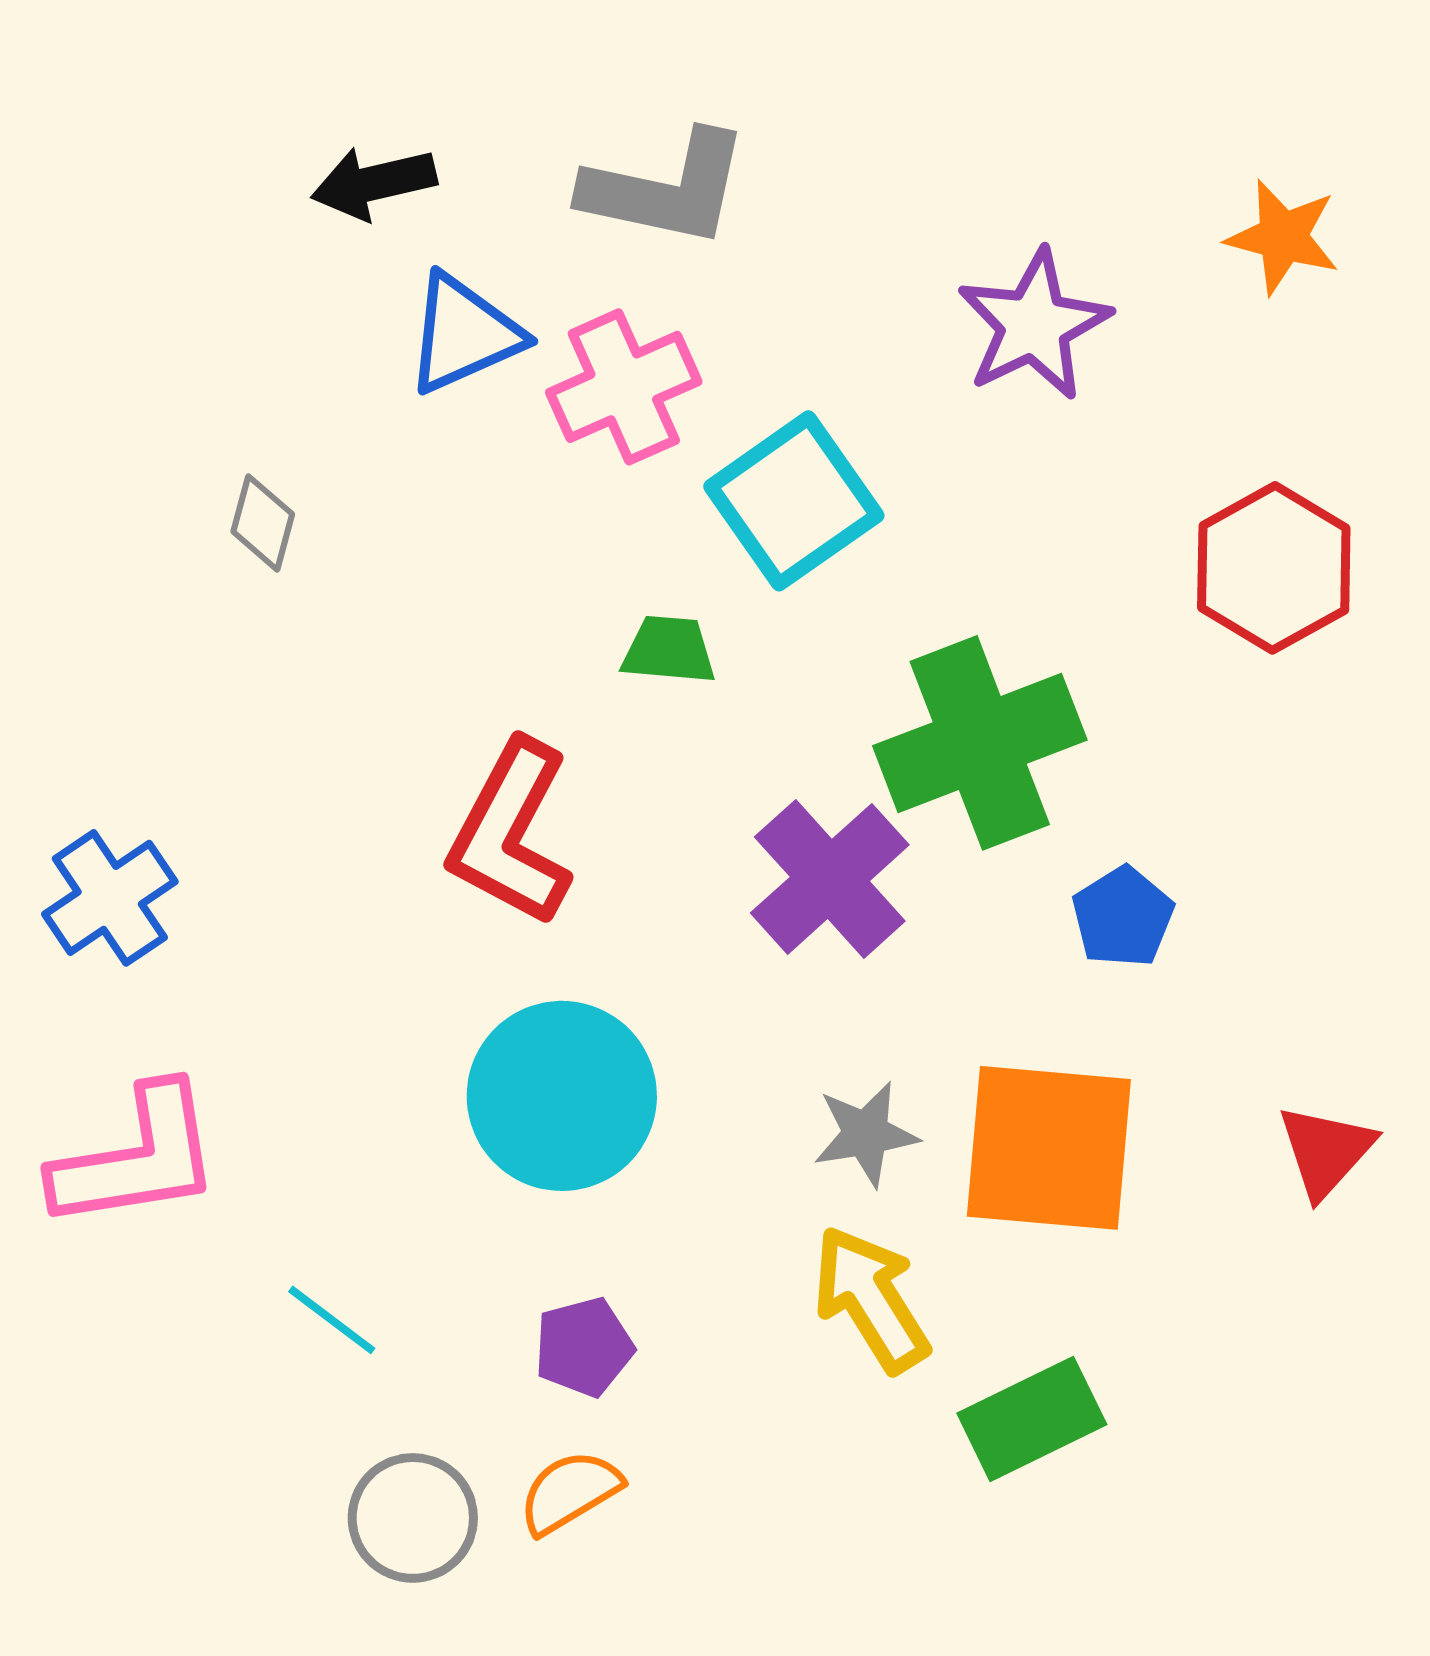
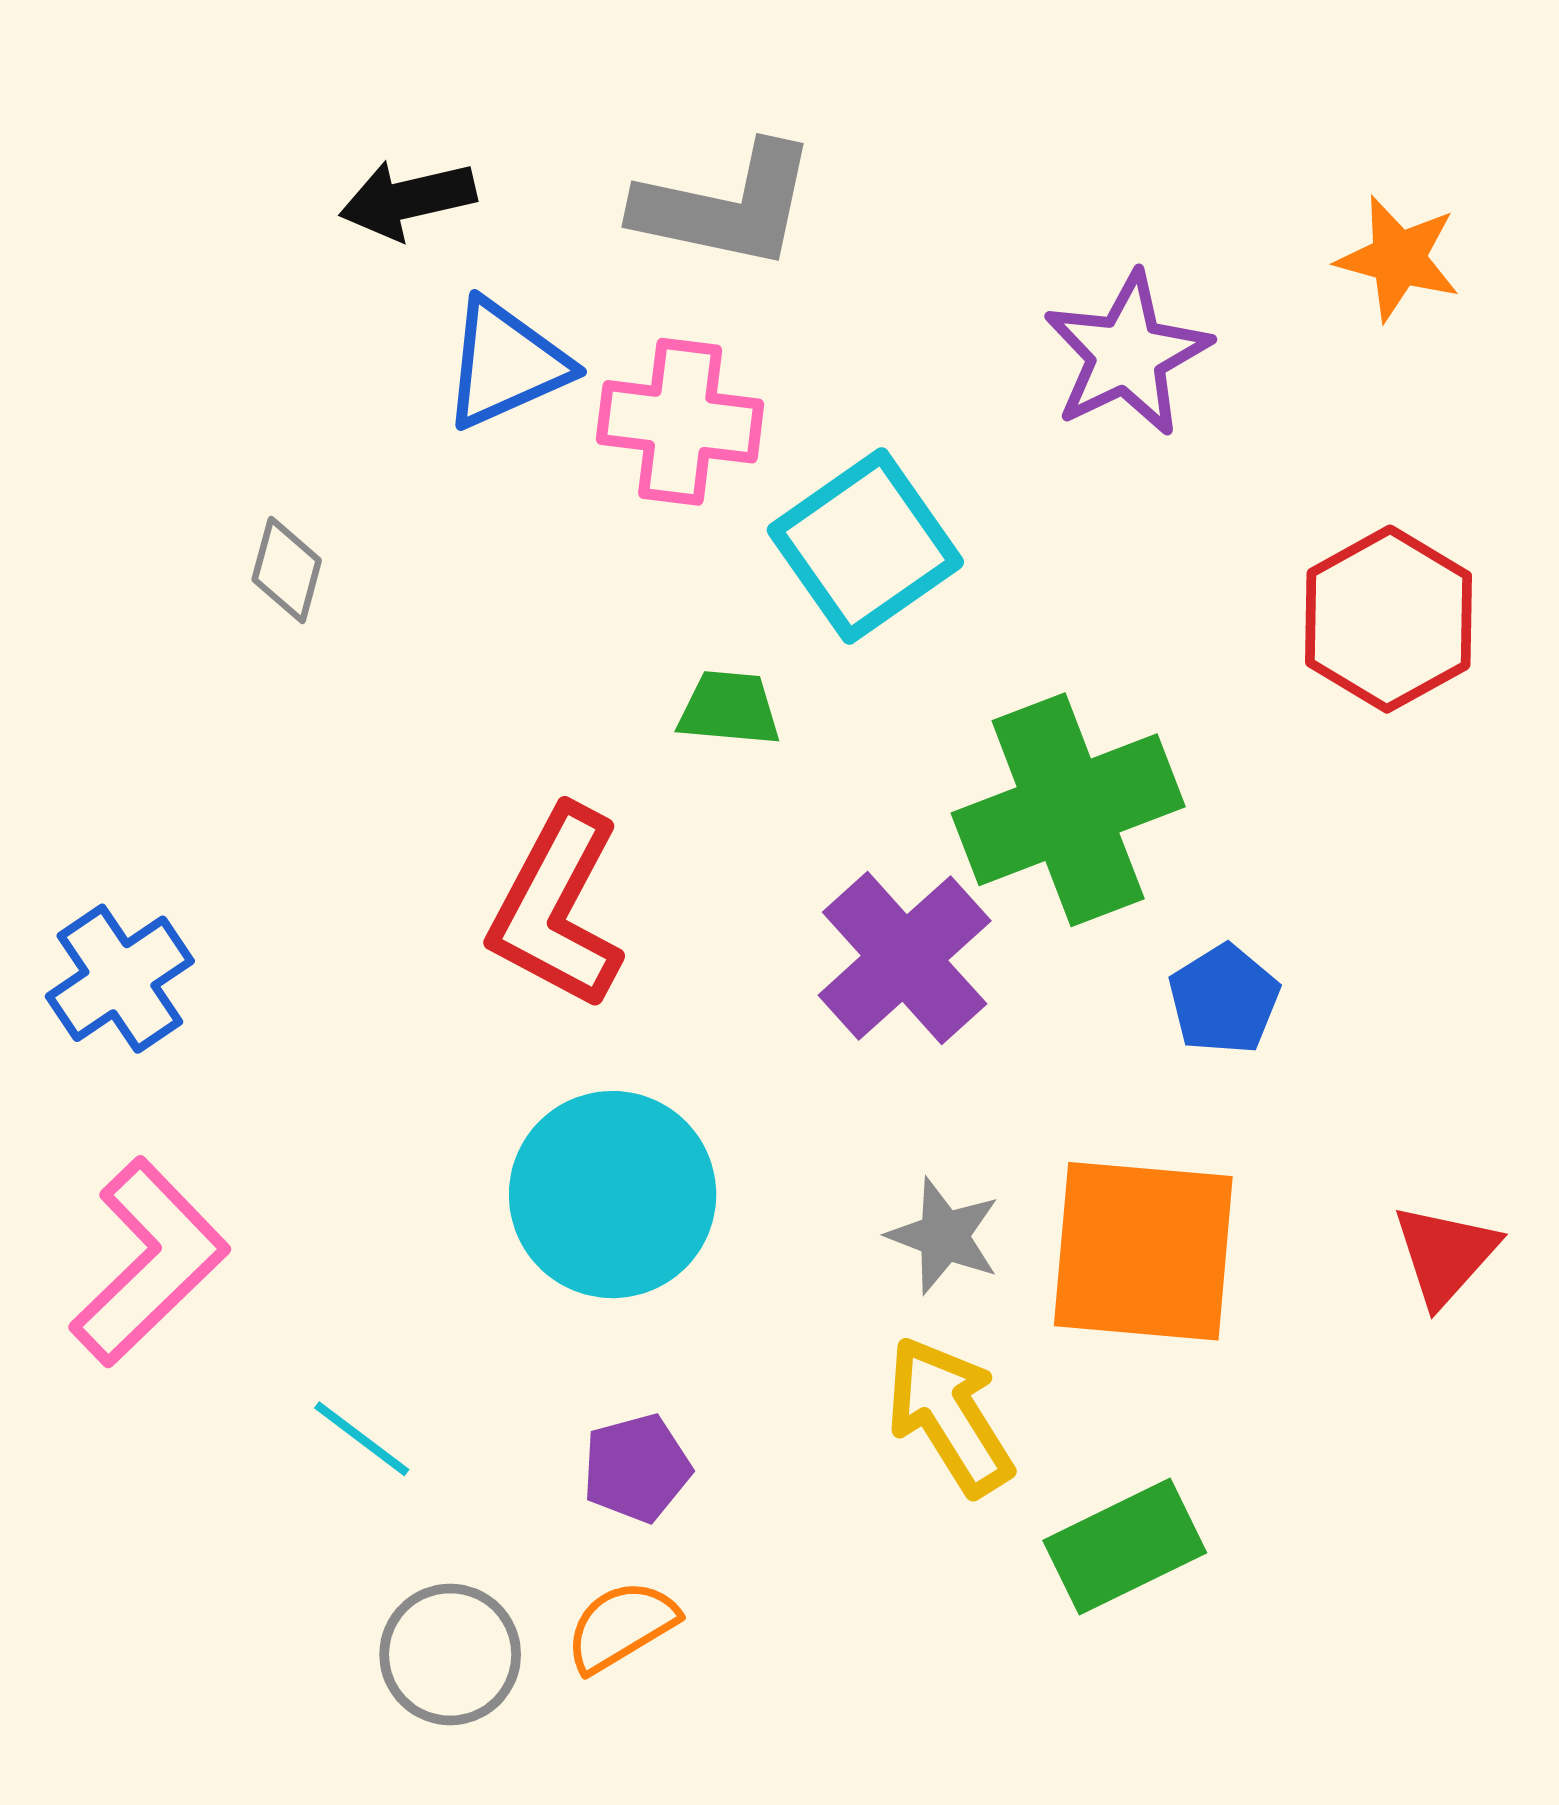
pink cross: (624, 387) -> (680, 422), turned 31
gray star: (866, 1134) -> (944, 1236), turned 30
pink L-shape: (137, 1158) -> (149, 1262), turned -35

